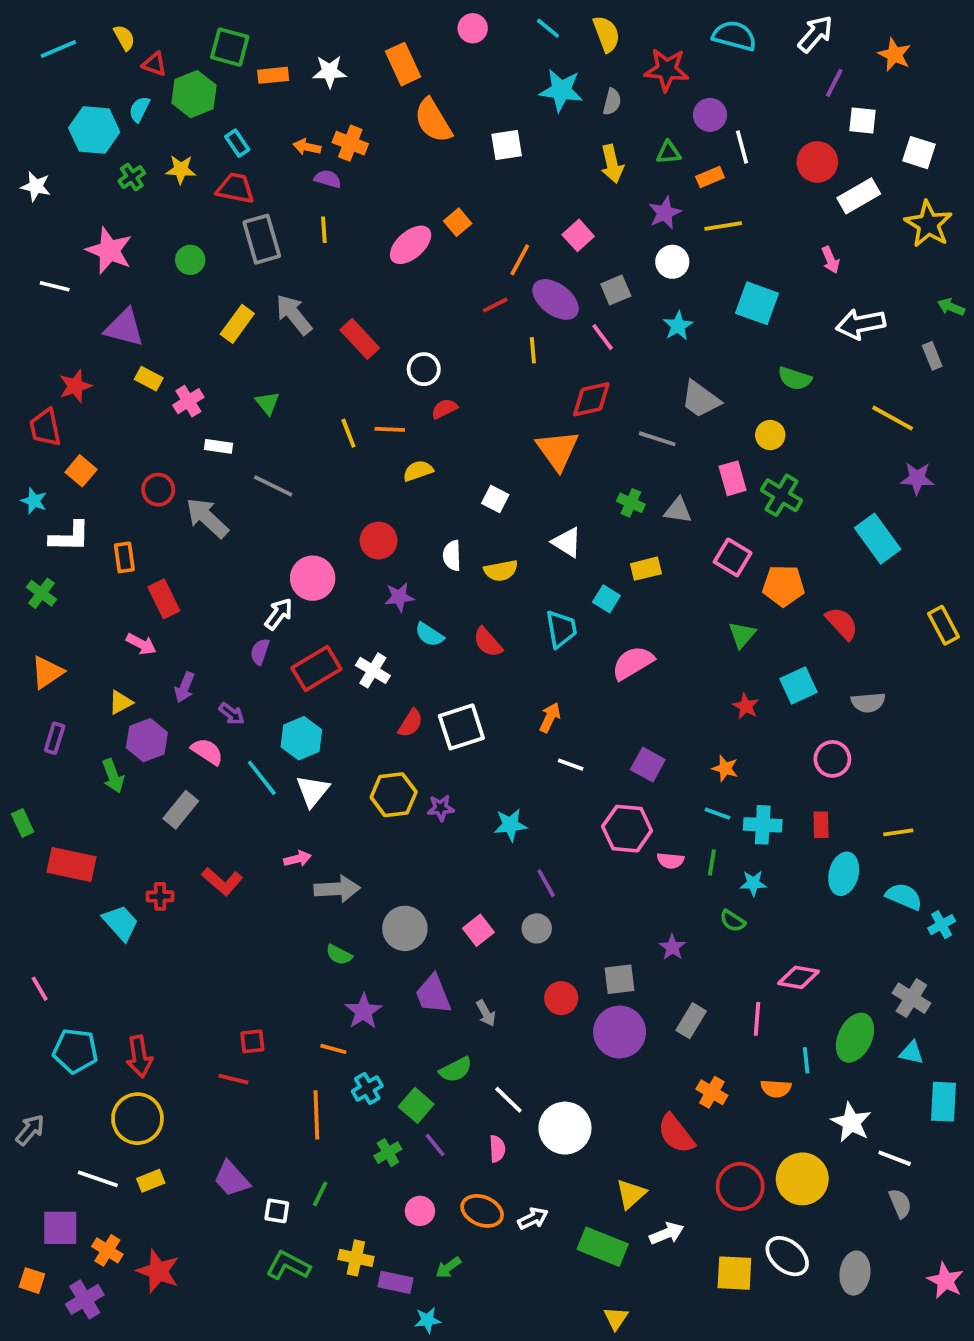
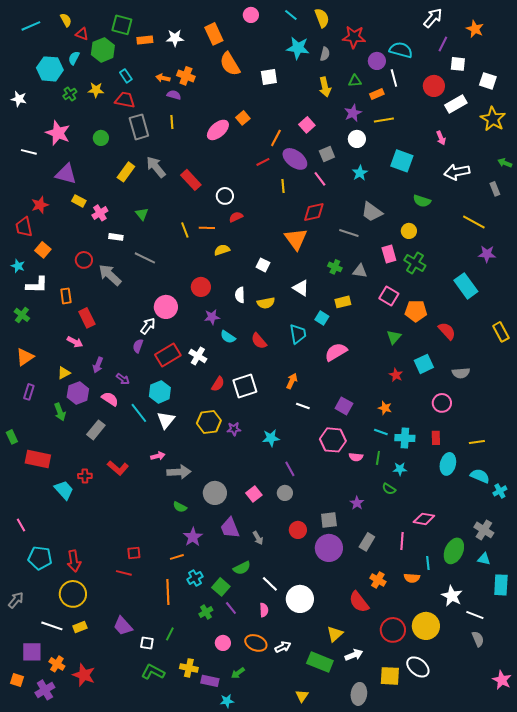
cyan semicircle: (734, 36) -> (401, 50), moved
orange line: (333, 1049) -> (177, 557), turned -32
gray ellipse: (855, 1273) -> (359, 694), moved
yellow triangle: (616, 1318) -> (302, 696), moved

